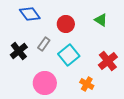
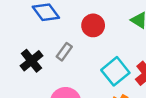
cyan square: (69, 55) -> (115, 71), moved

